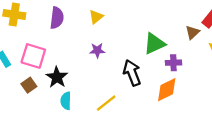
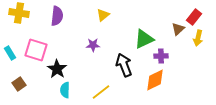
yellow triangle: (96, 17) -> (103, 15), moved
brown square: (29, 85) -> (19, 84), moved

